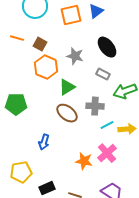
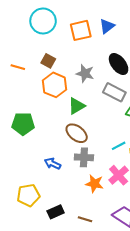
orange line: (17, 38) -> (18, 67), moved
gray rectangle: (103, 74) -> (114, 92), size x1.5
gray cross: (95, 106) -> (84, 157), moved
blue arrow: (44, 142) -> (52, 164), turned 98

